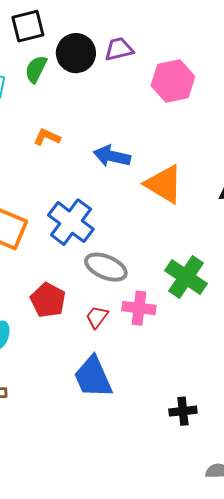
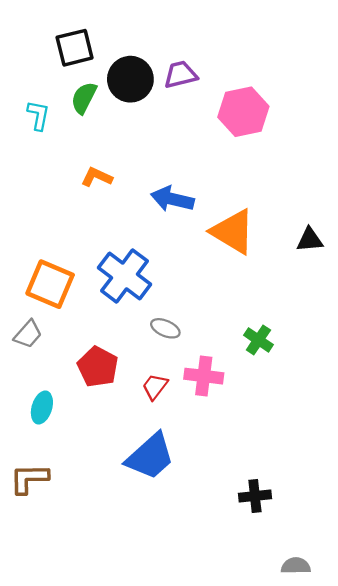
gray ellipse: (106, 267) -> (165, 328), size x0.6
green cross: (186, 277) -> (258, 340), size x0.6
blue trapezoid: (93, 377) -> (150, 456), turned -108

